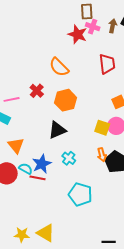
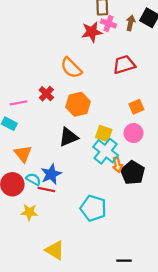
red star: (77, 34) -> (92, 32), turned -30
red trapezoid: (107, 64) -> (124, 65), turned -100
yellow square: (102, 128) -> (104, 134), moved
cyan cross: (69, 158) -> (106, 151), moved, size x1.6
yellow star: (22, 235) -> (29, 212), moved

